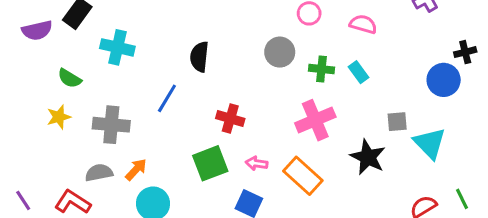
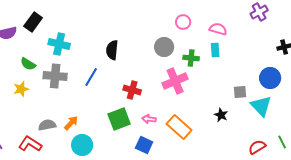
cyan rectangle: (359, 72) -> (215, 50), moved, turned 32
blue circle: (444, 80) -> (270, 78), moved
pink cross: (315, 120) -> (175, 81), moved
gray cross: (111, 125) -> (55, 76), moved
black star: (368, 157) -> (221, 115), size x0.6

